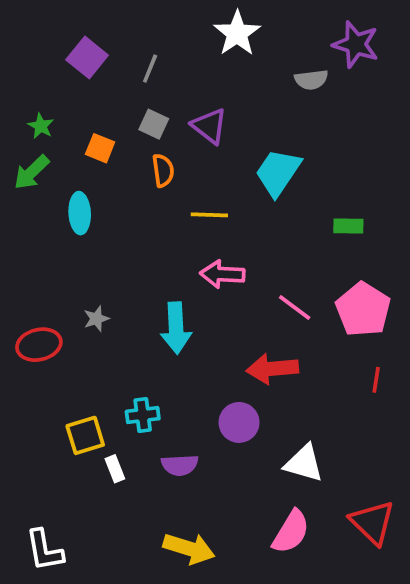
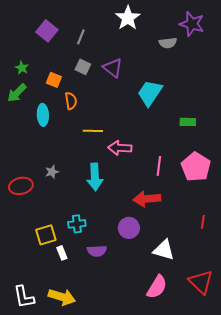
orange semicircle: (163, 170) -> (71, 101), moved
yellow line: (209, 215) -> (93, 131), moved
pink line: (295, 308) -> (159, 166), turned 60
red line: (376, 380) -> (203, 222), moved
yellow arrow: (189, 548) -> (62, 297), moved

